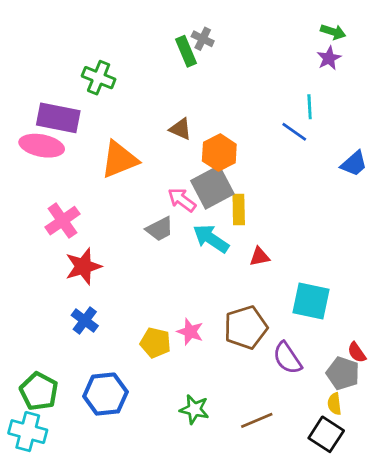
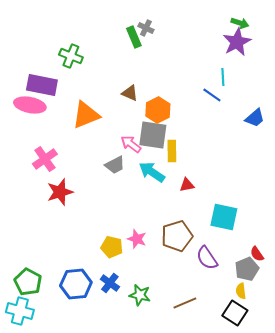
purple star: (329, 58) -> (237, 42), size x1.6
gray square: (212, 187) -> (153, 135), turned 36
blue cross: (85, 321) -> (110, 283), moved
gray pentagon: (343, 373) -> (247, 269), turned 30

